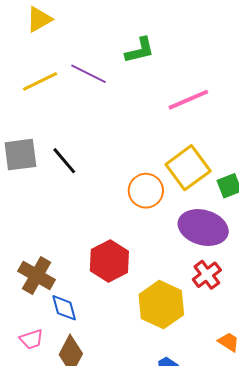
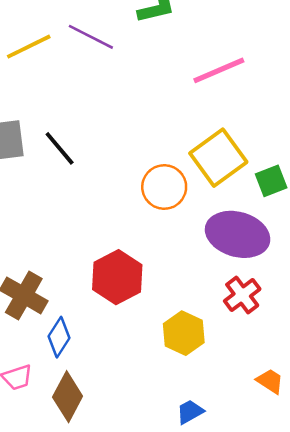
yellow hexagon: (161, 305) -> (184, 333), size x0.7
blue diamond: (64, 308) -> (59, 337), turned 48

